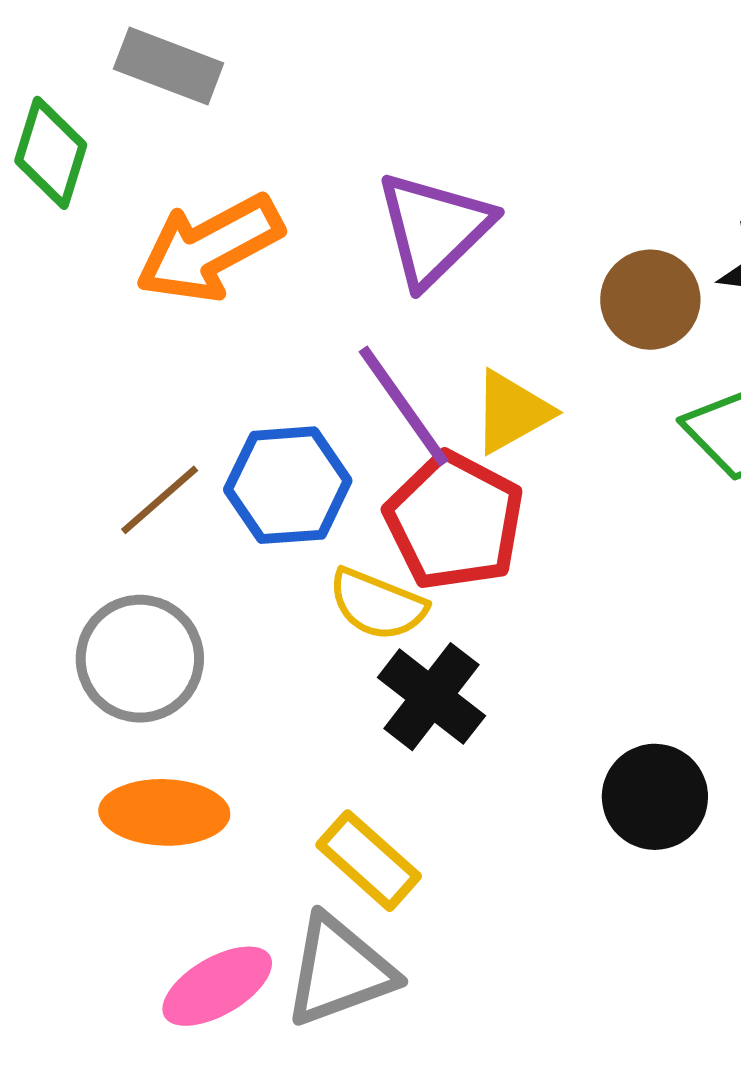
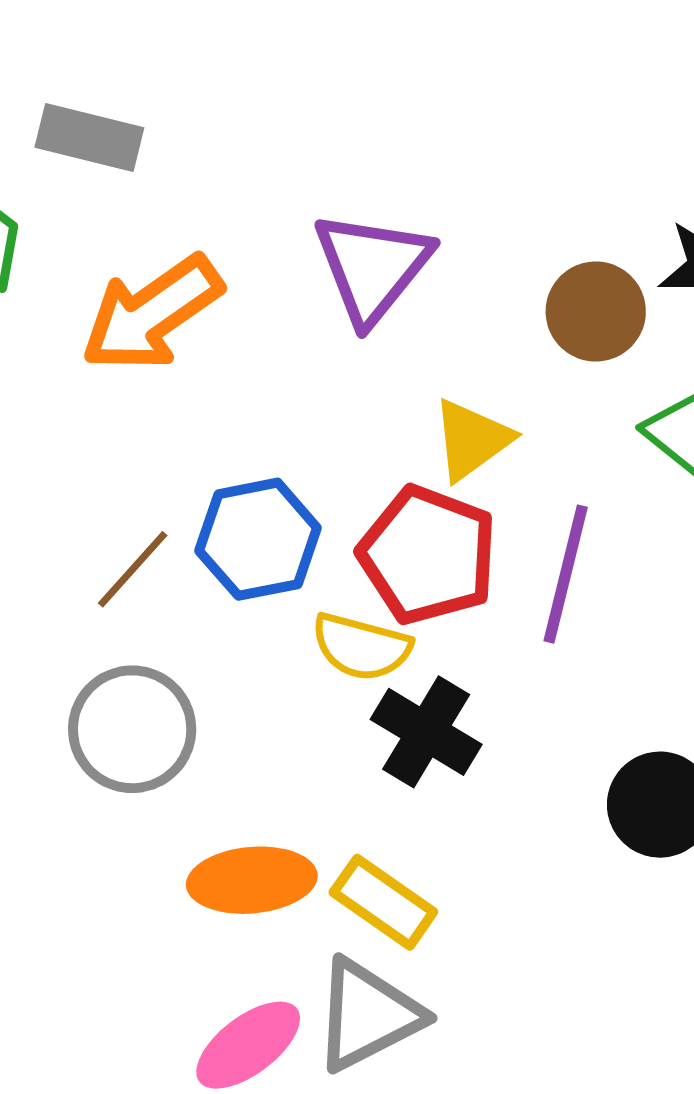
purple line: (404, 406) -> (566, 574), moved, turned 56
orange ellipse: (164, 812) -> (252, 880), moved

